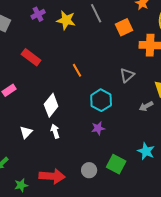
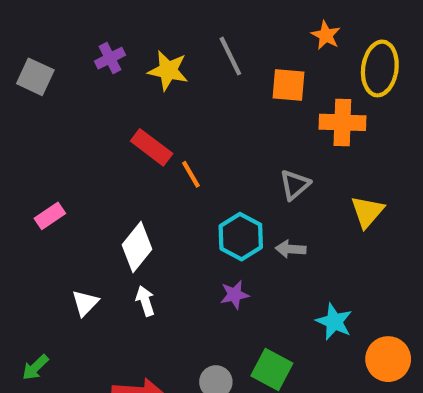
orange square: (124, 27) -> (289, 85), turned 30
red rectangle: (31, 57) -> (152, 147), moved
gray arrow: (146, 106) -> (291, 249), moved, turned 32
cyan star: (146, 151) -> (334, 322), moved

